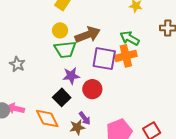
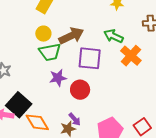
orange cross: (126, 56) -> (131, 56), moved, turned -30
black square: (62, 97) -> (19, 105), moved, size x1.4

